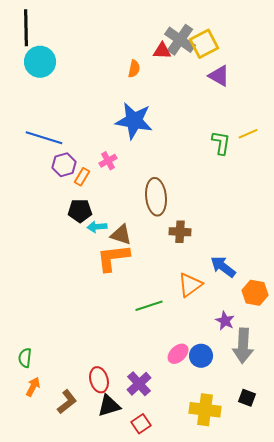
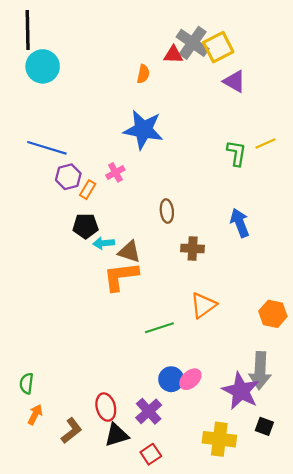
brown ellipse: (156, 197) -> (167, 211), size x0.6
blue arrow: (223, 267) -> (240, 223), moved, turned 32
purple star: (225, 321) -> (241, 391), moved, size x1.8
blue circle: (201, 356) -> (171, 379), moved

